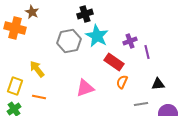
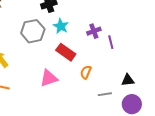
cyan star: (97, 36) -> (61, 26), size x0.7
red rectangle: (114, 62) -> (66, 52), moved
black triangle: (158, 84) -> (128, 80), moved

